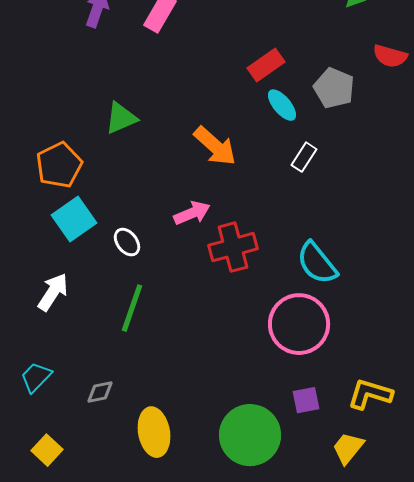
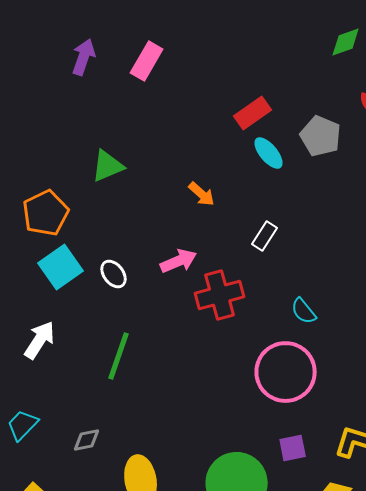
orange arrow: (215, 146) -> (202, 194), size x0.6
white rectangle: (304, 157) -> (265, 236), moved
white ellipse: (127, 242) -> (114, 274), moved
cyan semicircle: (317, 263) -> (304, 311), size x0.6

